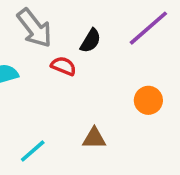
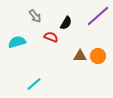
gray arrow: (35, 28) -> (35, 16), size x0.6
brown triangle: (94, 138) -> (80, 56), moved

